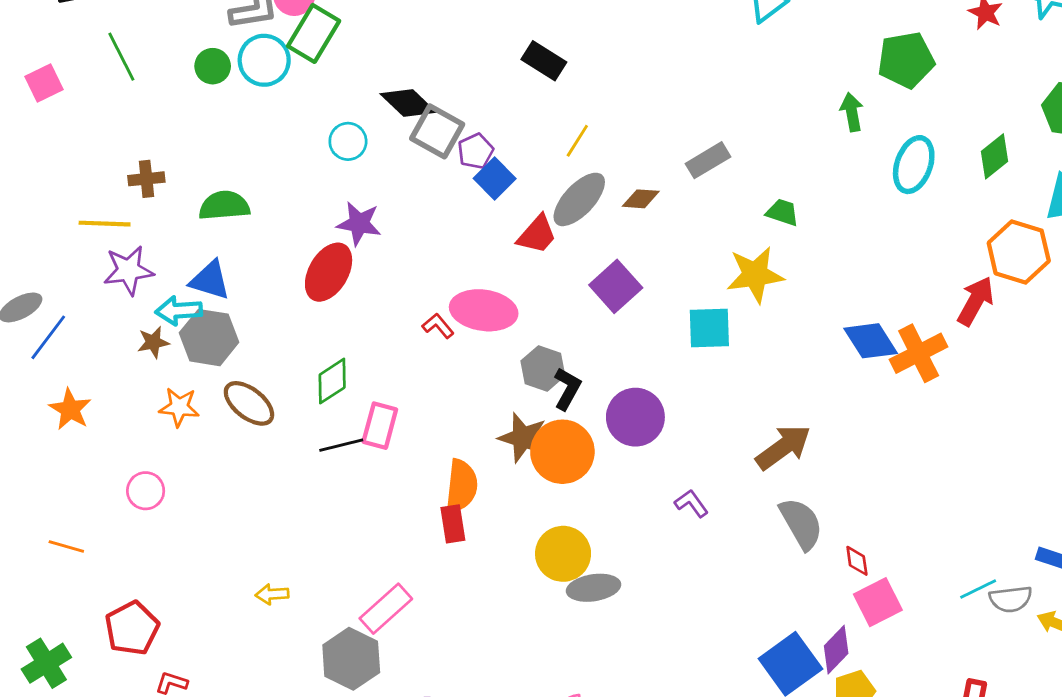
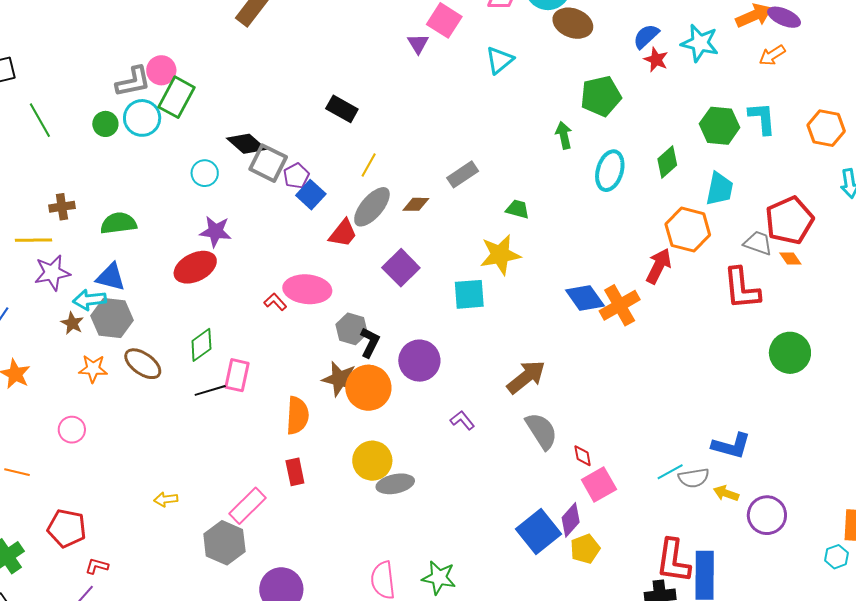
red ellipse: (329, 272) -> (195, 267), turned 36
brown star: (153, 342) -> (72, 323), turned -30
red rectangle: (453, 524) -> (295, 472), moved
red pentagon: (132, 628) -> (67, 528), turned -30

